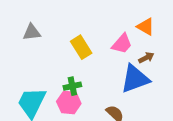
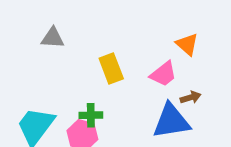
orange triangle: (146, 27) -> (187, 44), moved

